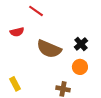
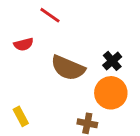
orange circle: (80, 67) -> (111, 93), size x1.5

